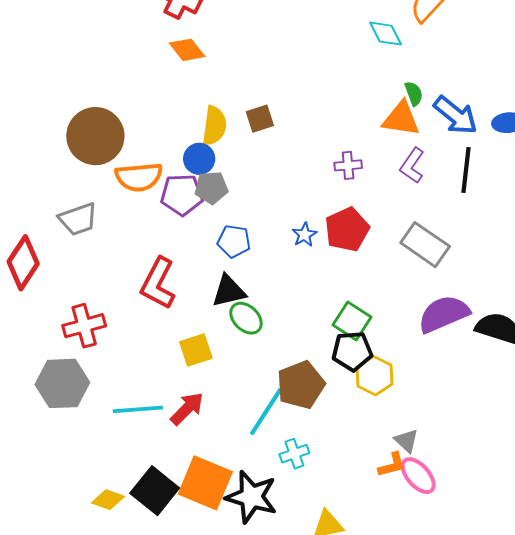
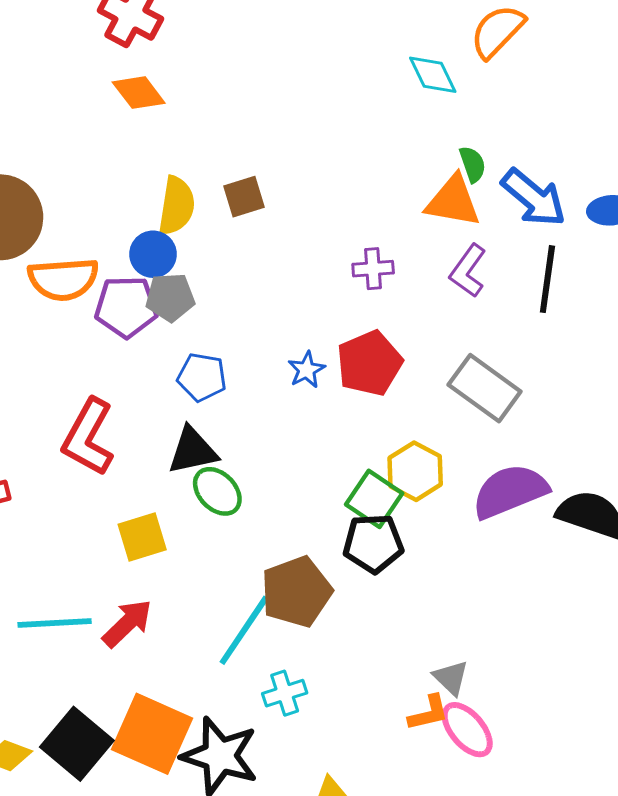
yellow hexagon: (375, 376) -> (415, 471), moved

